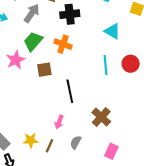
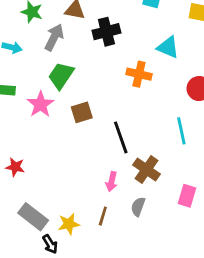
orange cross: (63, 44) -> (139, 74), moved
cyan line: (105, 65) -> (181, 131), moved
brown cross: (101, 117) -> (147, 169), moved
yellow star: (31, 140) -> (69, 224), moved
pink rectangle: (111, 151) -> (187, 196), moved

